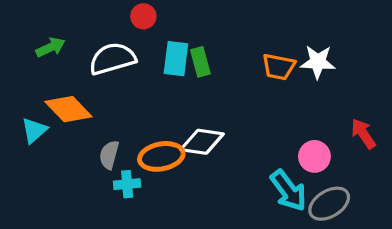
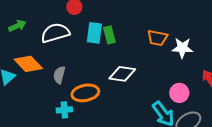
white star: (318, 62) -> (182, 48), moved
white diamond: (202, 142) -> (122, 74), moved
gray semicircle: (109, 155) -> (59, 75), moved

